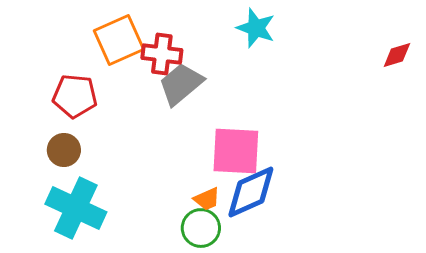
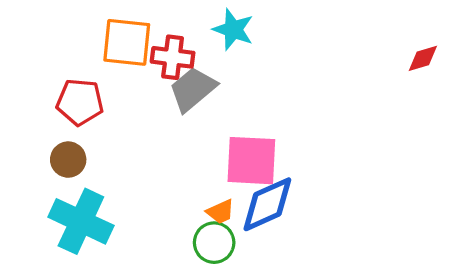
cyan star: (256, 28) -> (233, 30), moved
orange square: (119, 40) -> (127, 42), turned 30

